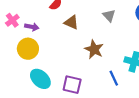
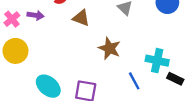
purple arrow: (32, 27) -> (35, 15), moved
yellow circle: (28, 49) -> (15, 51), moved

